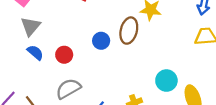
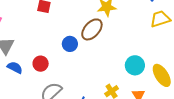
brown ellipse: (129, 31) -> (92, 29), turned 40

